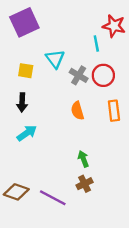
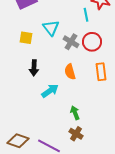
black arrow: (22, 102) -> (34, 68), moved
cyan arrow: (27, 133) -> (50, 91), moved
brown cross: (85, 184) -> (76, 134), turned -32

